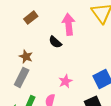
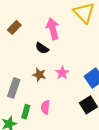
brown star: (26, 57) -> (39, 75), moved
pink star: (65, 81) -> (62, 73), moved

